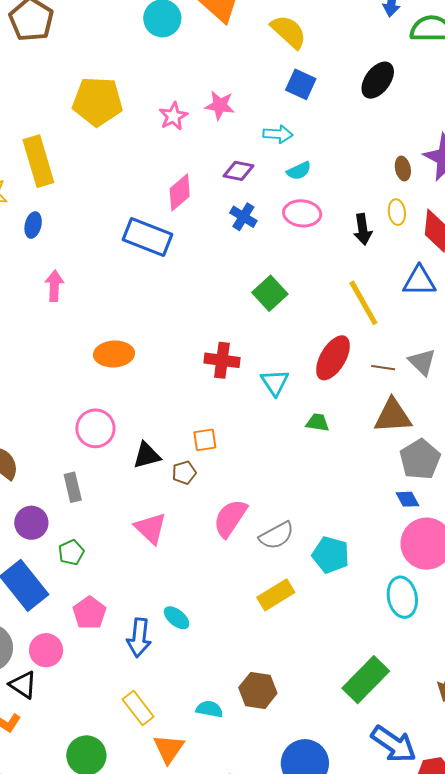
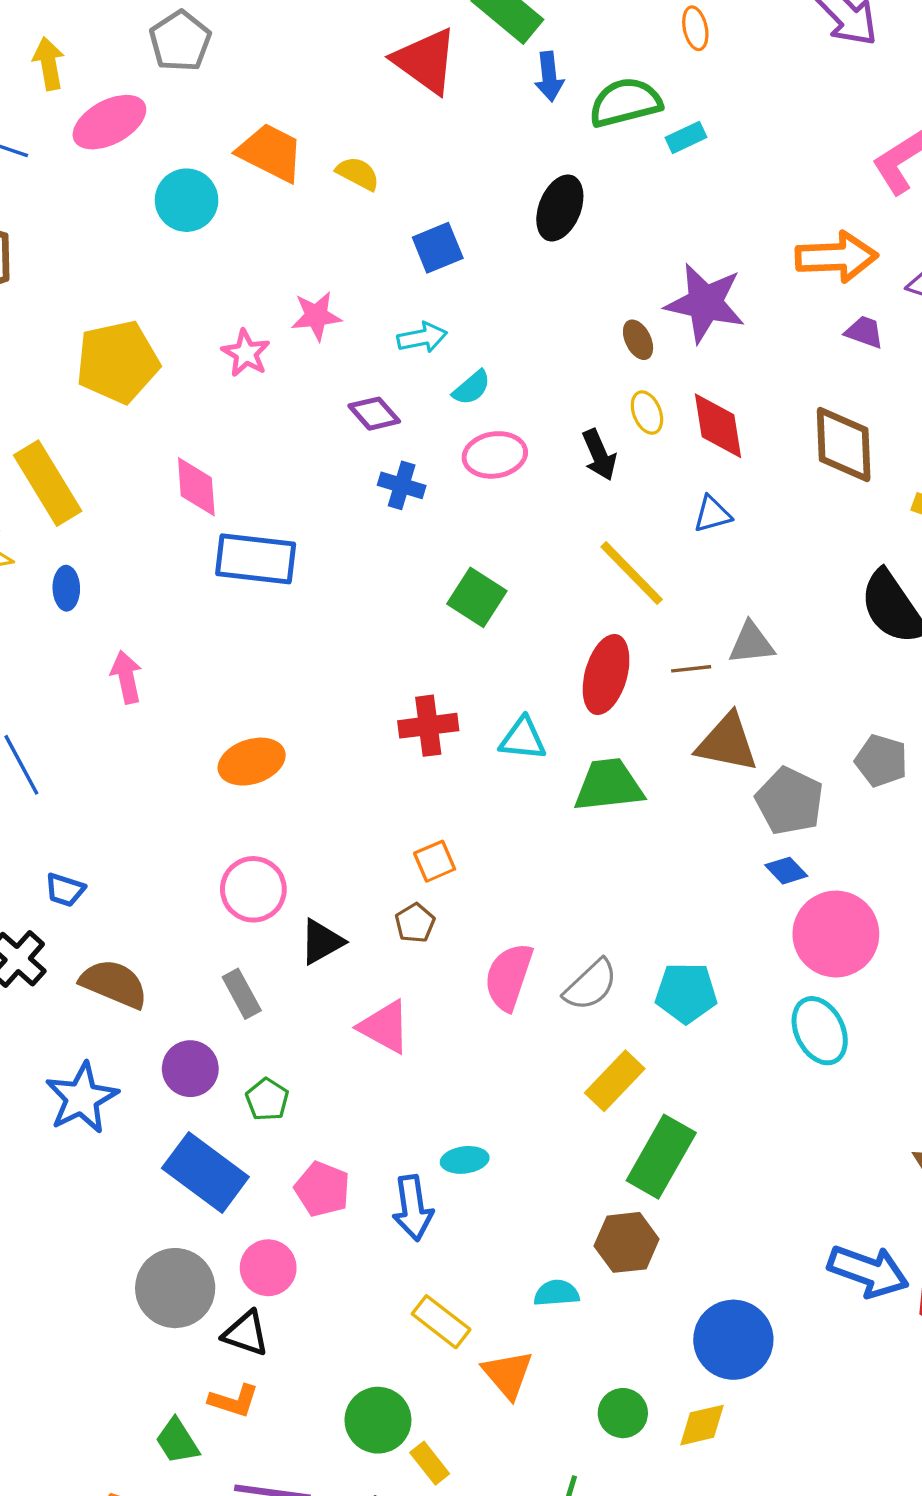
yellow semicircle: (289, 32) -> (358, 173), moved, size x0.7
blue square: (301, 84) -> (438, 248), turned -32
purple diamond: (239, 171) -> (374, 414), turned 52
pink diamond: (180, 192) -> (196, 487), moved, turned -39
blue triangle: (419, 281) -> (712, 514), size x0.7
gray triangle: (422, 362) -> (751, 643), turned -36
cyan triangle: (275, 382) -> (523, 739), turned -36
brown triangle: (393, 416) -> (727, 743), turned 30
green trapezoid: (318, 422) -> (609, 785), size x1.8
black triangle: (147, 455) -> (322, 942), moved
cyan ellipse: (177, 618) -> (465, 1160), turned -32
green rectangle: (366, 680) -> (661, 1157), moved

